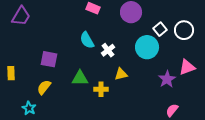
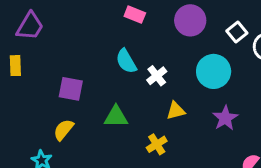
white square: (160, 29) -> (237, 32), moved
yellow rectangle: (11, 73) -> (15, 66), moved
purple star: (167, 79) -> (225, 118), moved
yellow cross: (101, 89) -> (157, 144), moved, turned -32

